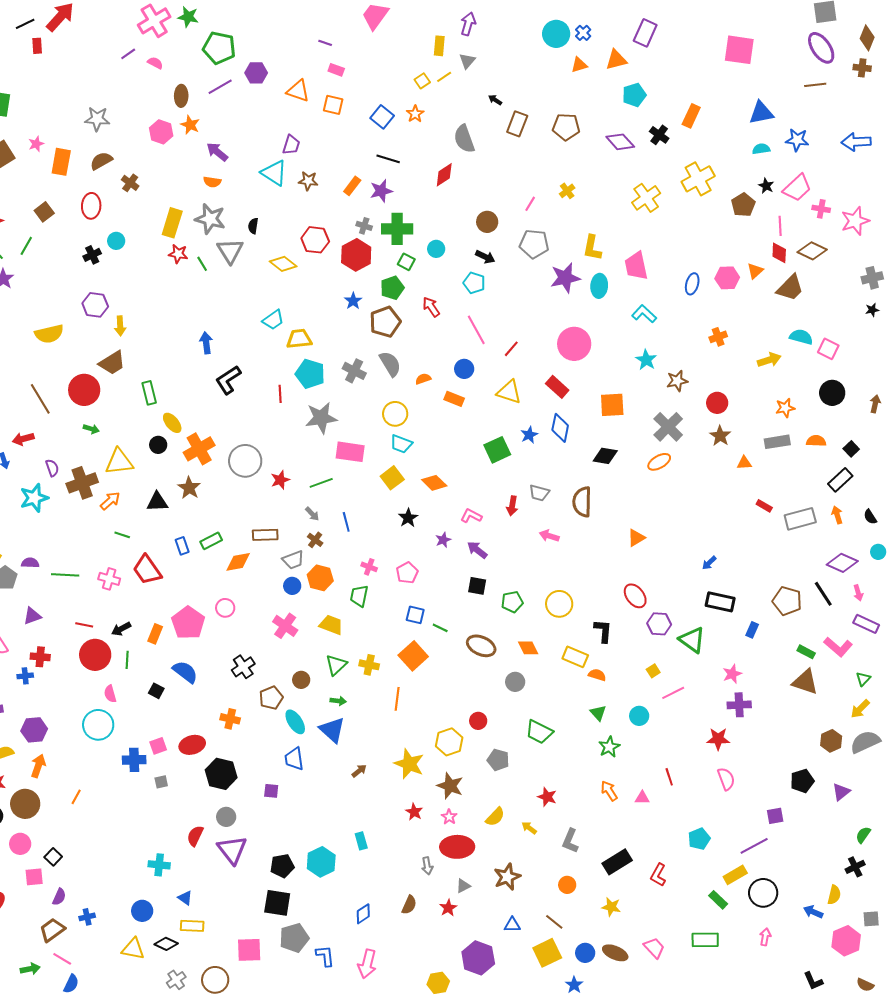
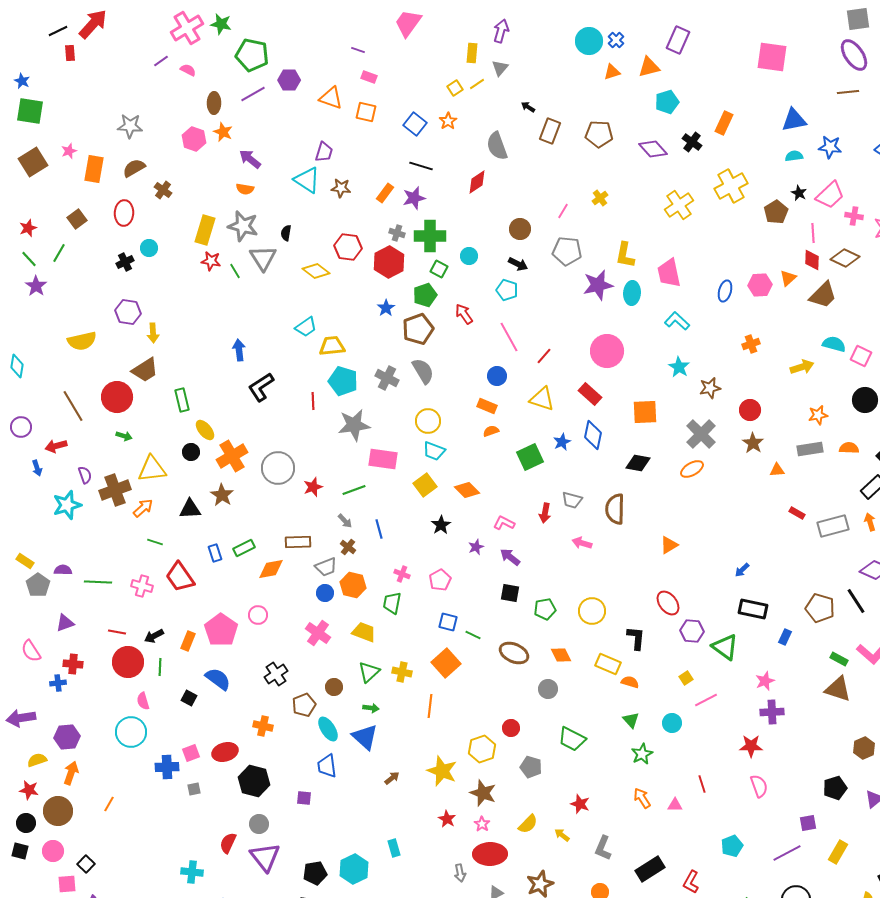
orange semicircle: (423, 379) -> (491, 431), moved
yellow rectangle: (735, 875) -> (838, 852), moved, turned -30

